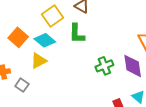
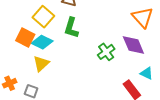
green L-shape: (77, 34) -> (71, 28), turned 30
orange square: (18, 37) -> (25, 38), moved

